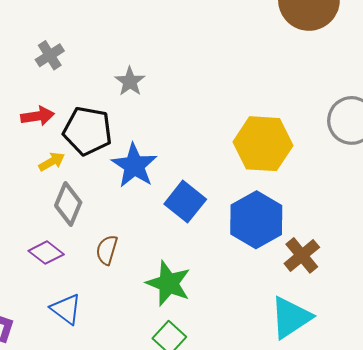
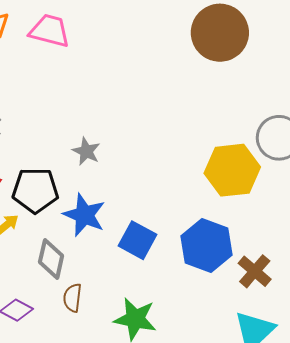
gray star: (130, 81) -> (86, 151), moved
yellow hexagon: (263, 144) -> (232, 170), moved
gray diamond: (68, 204) -> (51, 259), moved

